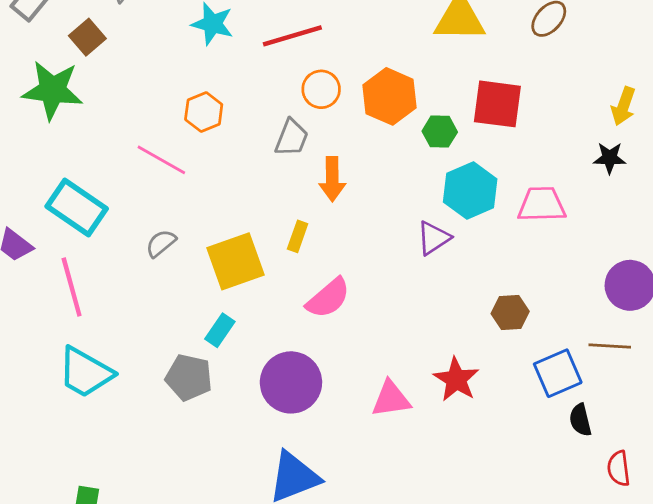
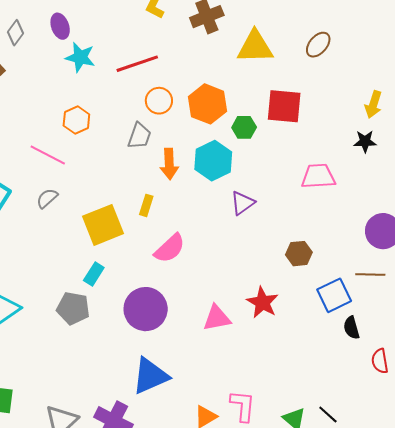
cyan hexagon: (470, 190) -> (213, 161), moved
gray semicircle: (161, 243) -> (47, 198), moved

